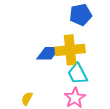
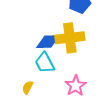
cyan trapezoid: (78, 74) -> (45, 63), moved

